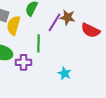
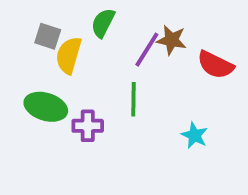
green line: (38, 43) -> (133, 99), moved
cyan star: (64, 73) -> (194, 135), moved

